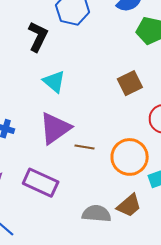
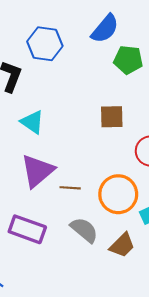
brown square: (130, 83) -> (112, 117), turned 30
gray semicircle: (96, 214) -> (84, 230), moved, turned 40

